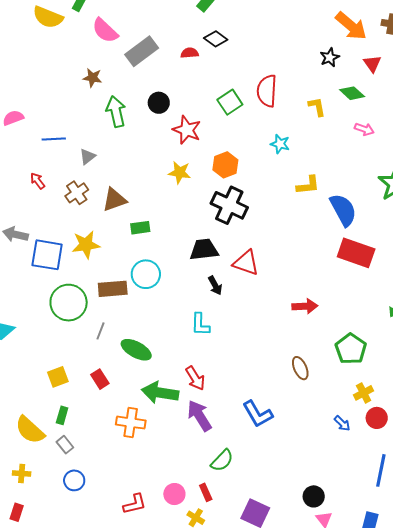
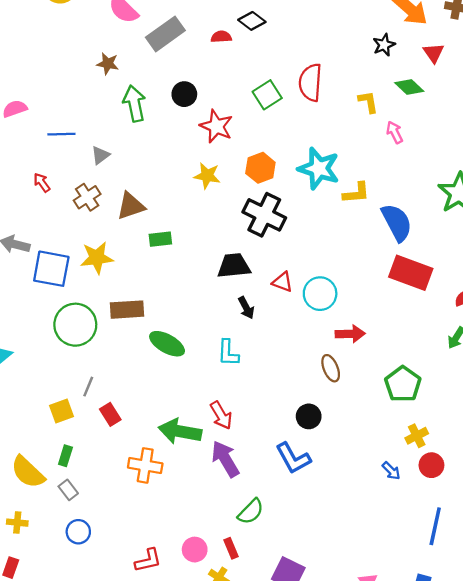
pink arrow: (364, 129) -> (395, 132), moved, turned -138
cyan star: (280, 144) -> (319, 168), moved, size x1.8
red triangle: (246, 263) -> (283, 282), size x0.7
cyan circle: (146, 274) -> (320, 294), moved
gray line: (100, 331) -> (88, 387), moved
green ellipse: (136, 350) -> (167, 344), moved
brown ellipse: (300, 368) -> (331, 368), moved
black circle: (314, 496) -> (309, 416), moved

